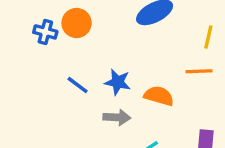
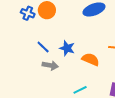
gray arrow: (117, 117) -> (50, 65), moved

